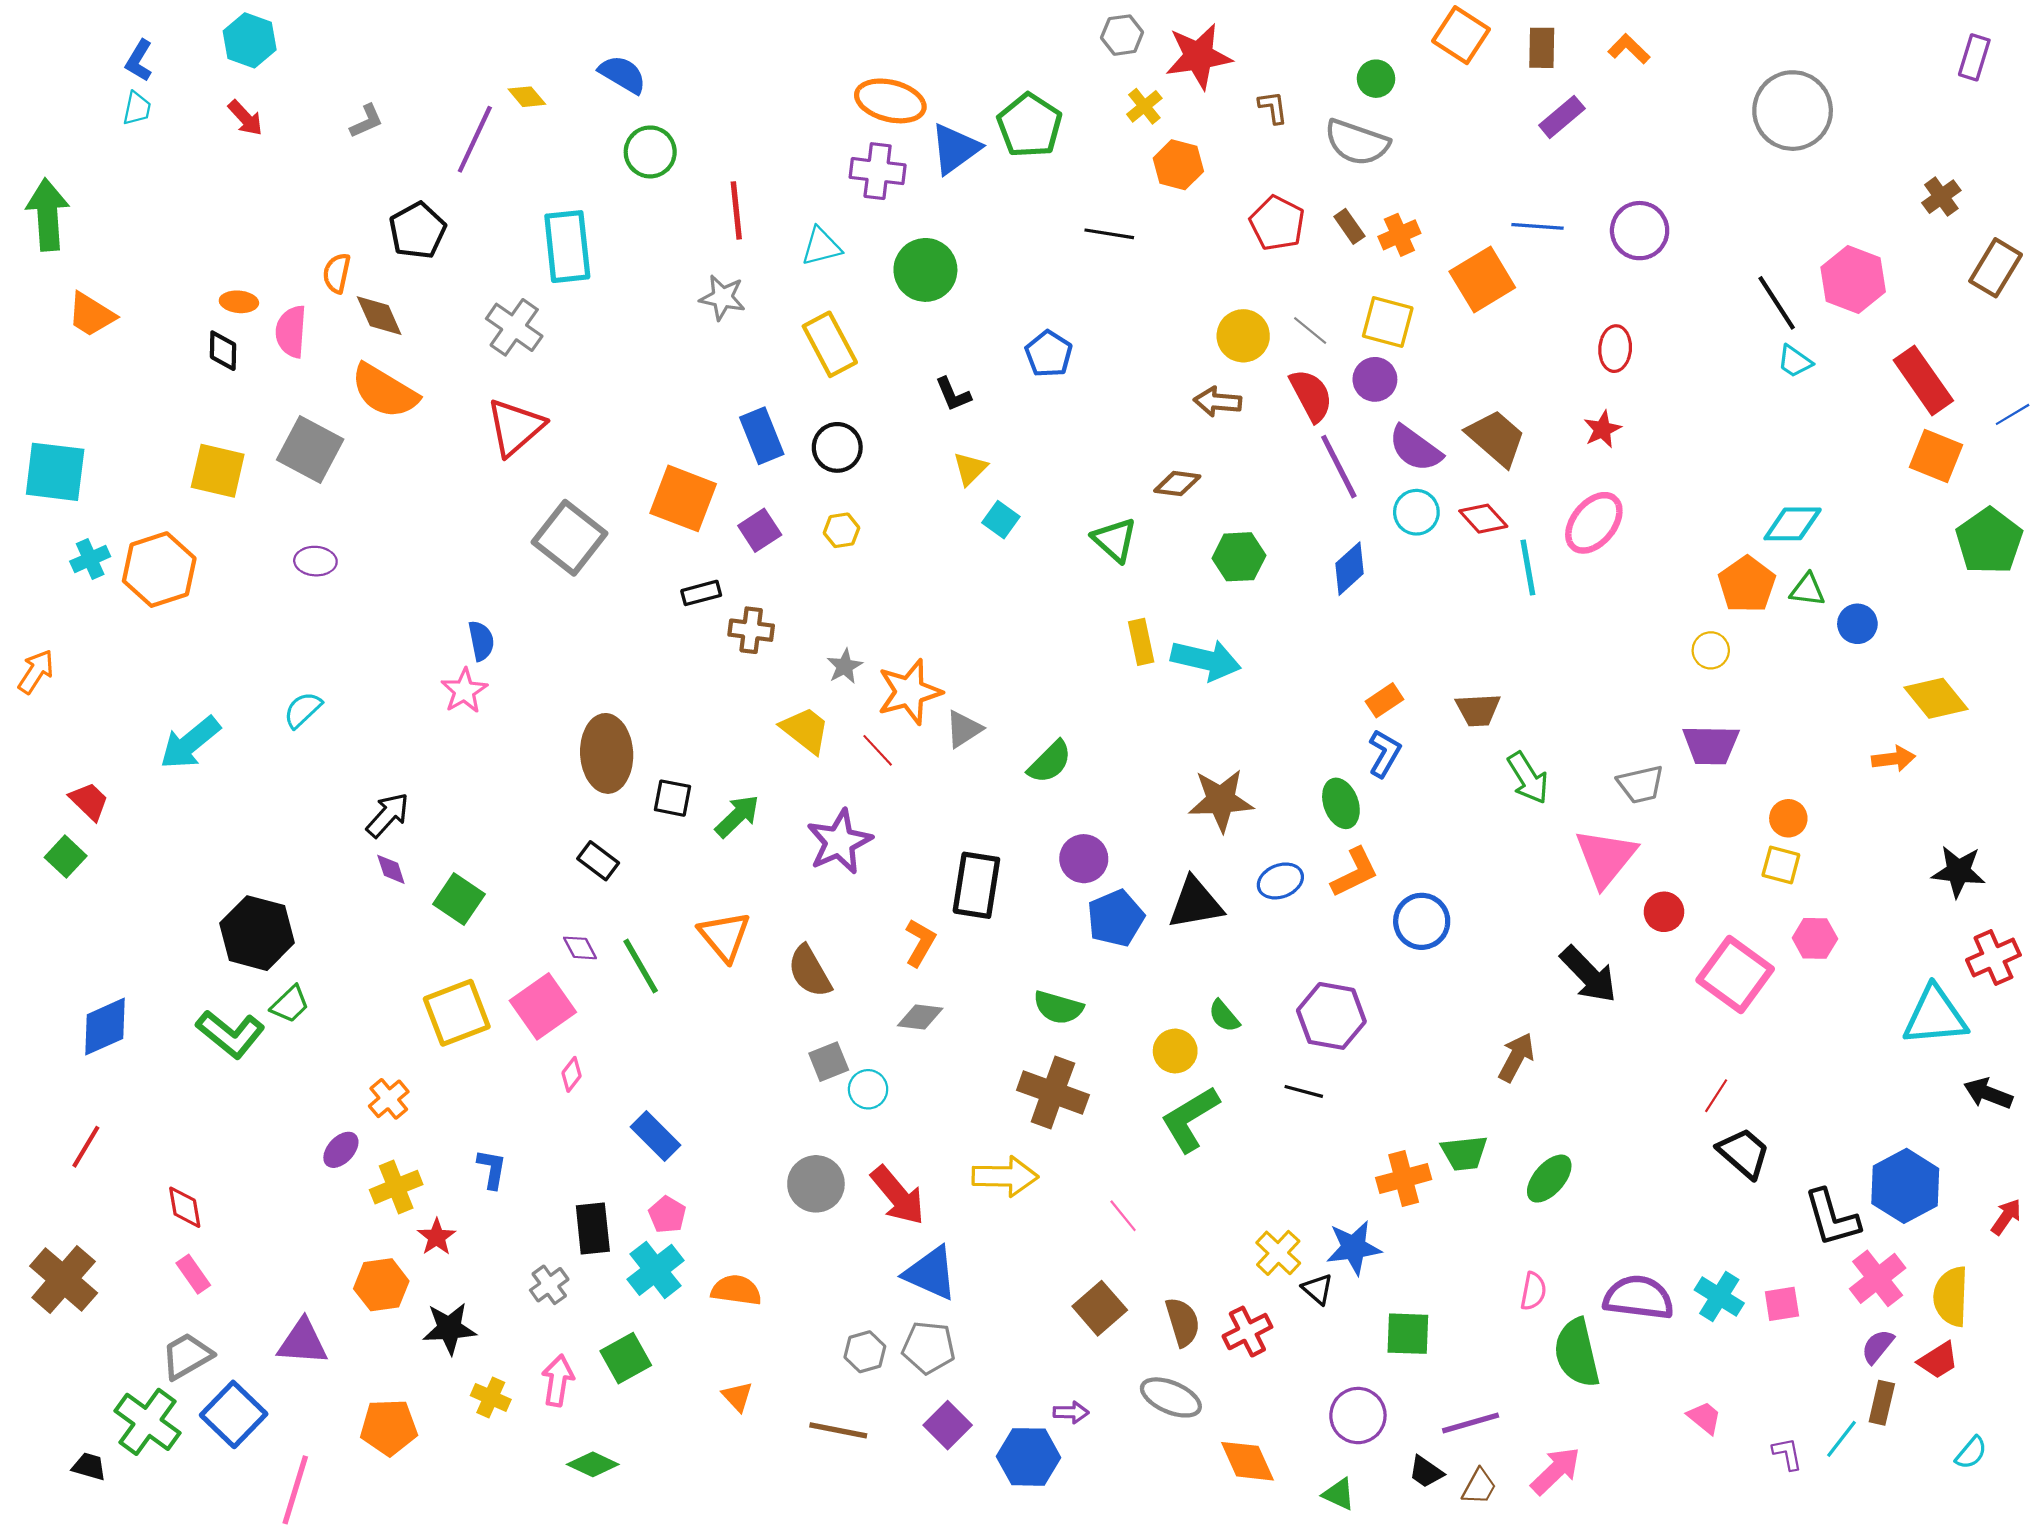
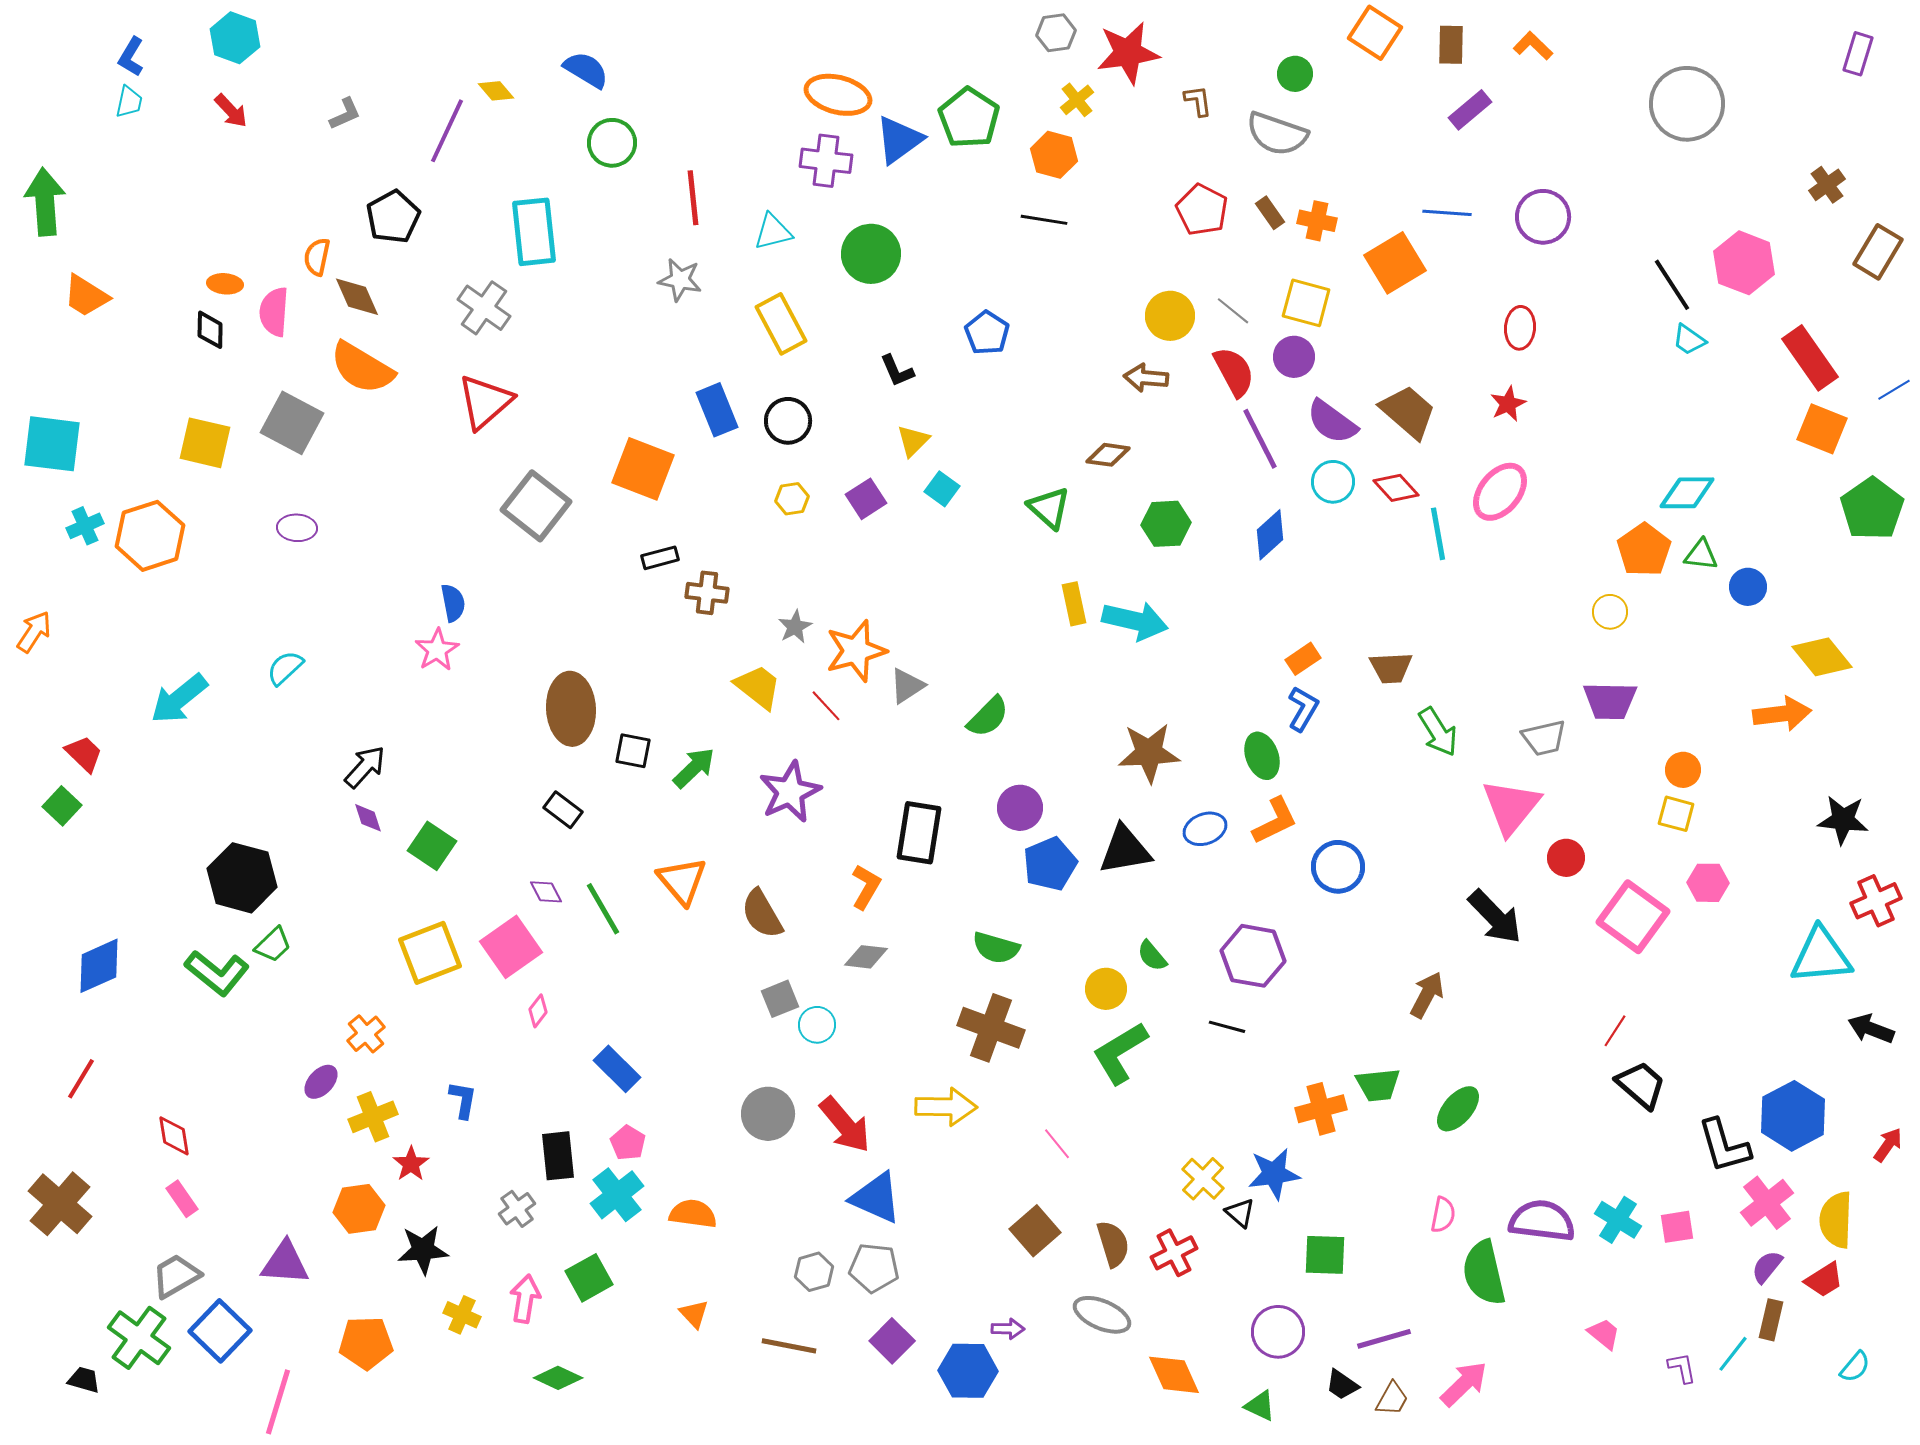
orange hexagon: (1178, 165) -> (1054, 155), moved
orange cross: (1399, 235) -> (1317, 221), turned 36
purple square: (760, 530) -> (866, 499), moved
orange arrow: (1894, 759) -> (1782, 714), size x1.4

